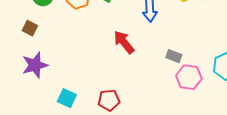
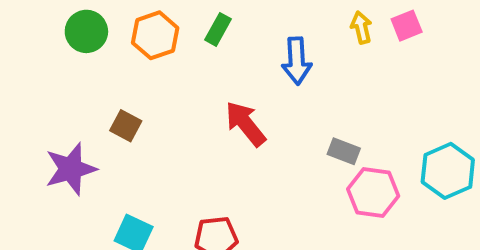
brown square: (30, 28) -> (126, 126), moved

